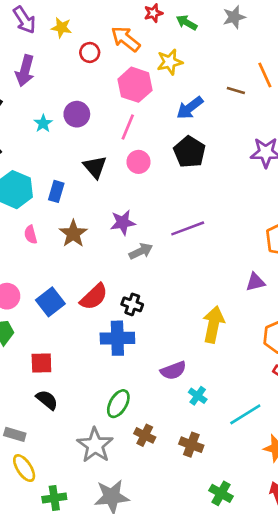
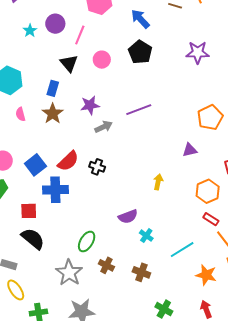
blue arrow: (190, 108) -> (140, 19), turned 85
pink line: (128, 127) -> (80, 35), moved
blue rectangle: (56, 191) -> (53, 88), moved
yellow arrow: (213, 324) -> (158, 182), size x0.6
blue cross: (117, 338) -> (55, 190), moved
black semicircle: (47, 400) -> (33, 239), size x1.4

